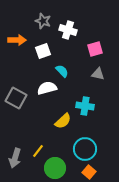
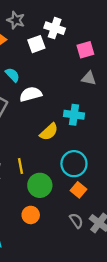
gray star: (43, 21) -> (16, 20), moved
white square: (43, 51) -> (36, 44), moved
cyan semicircle: (62, 71) -> (12, 75), moved
yellow line: (38, 151) -> (20, 166), turned -48

